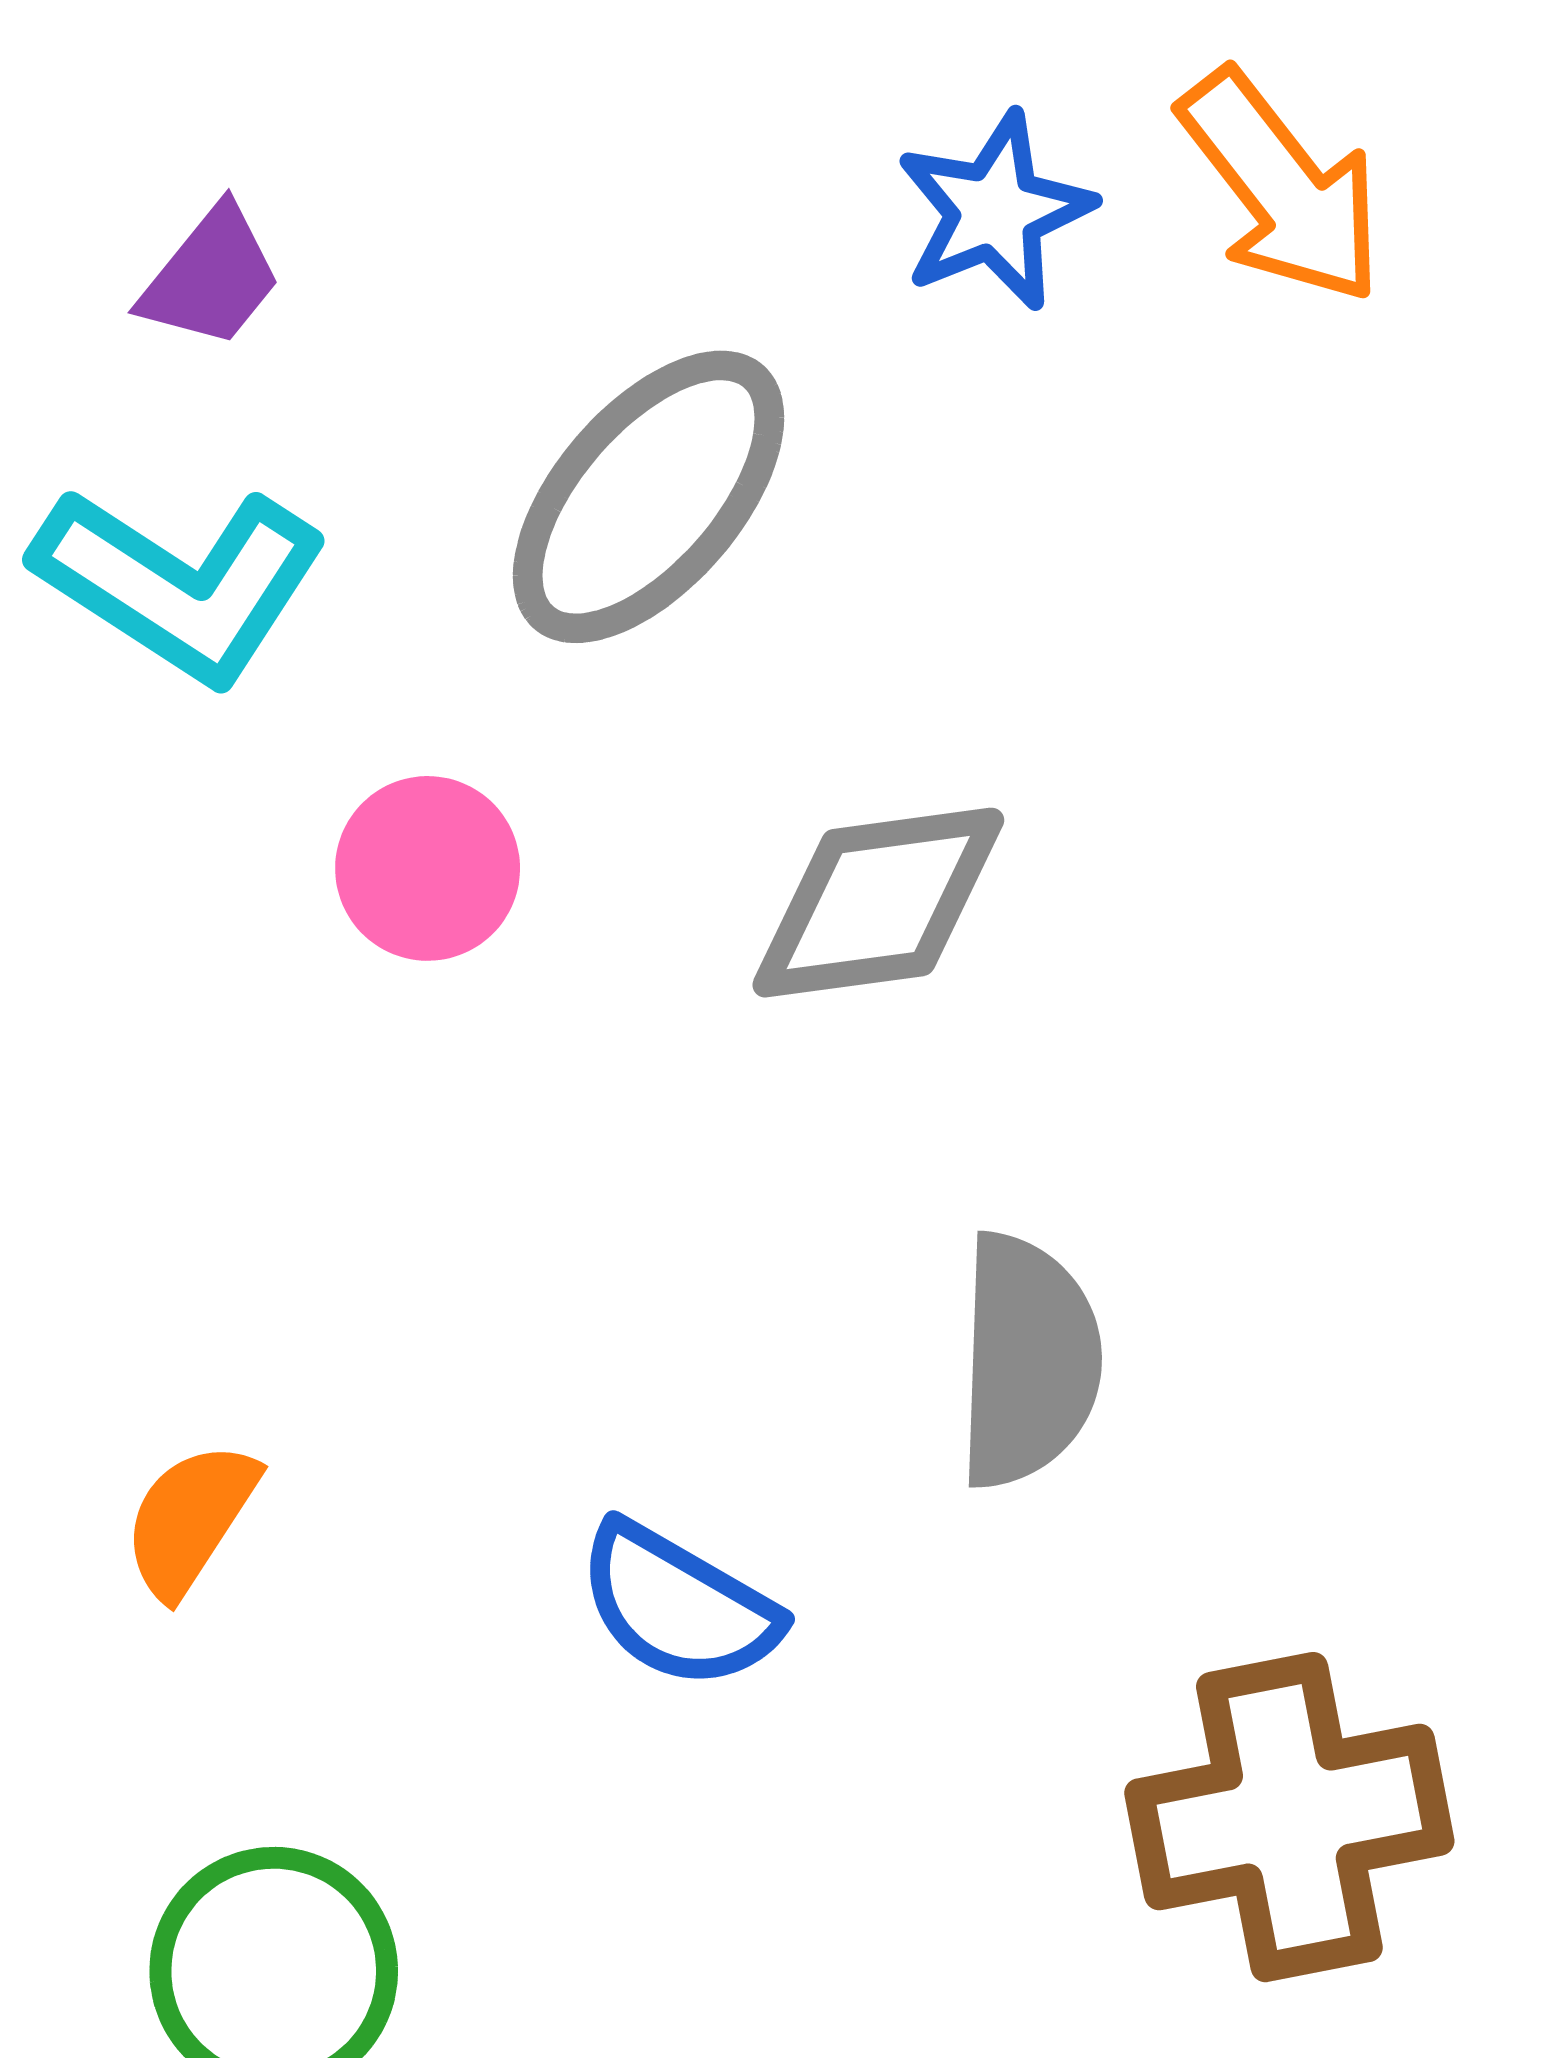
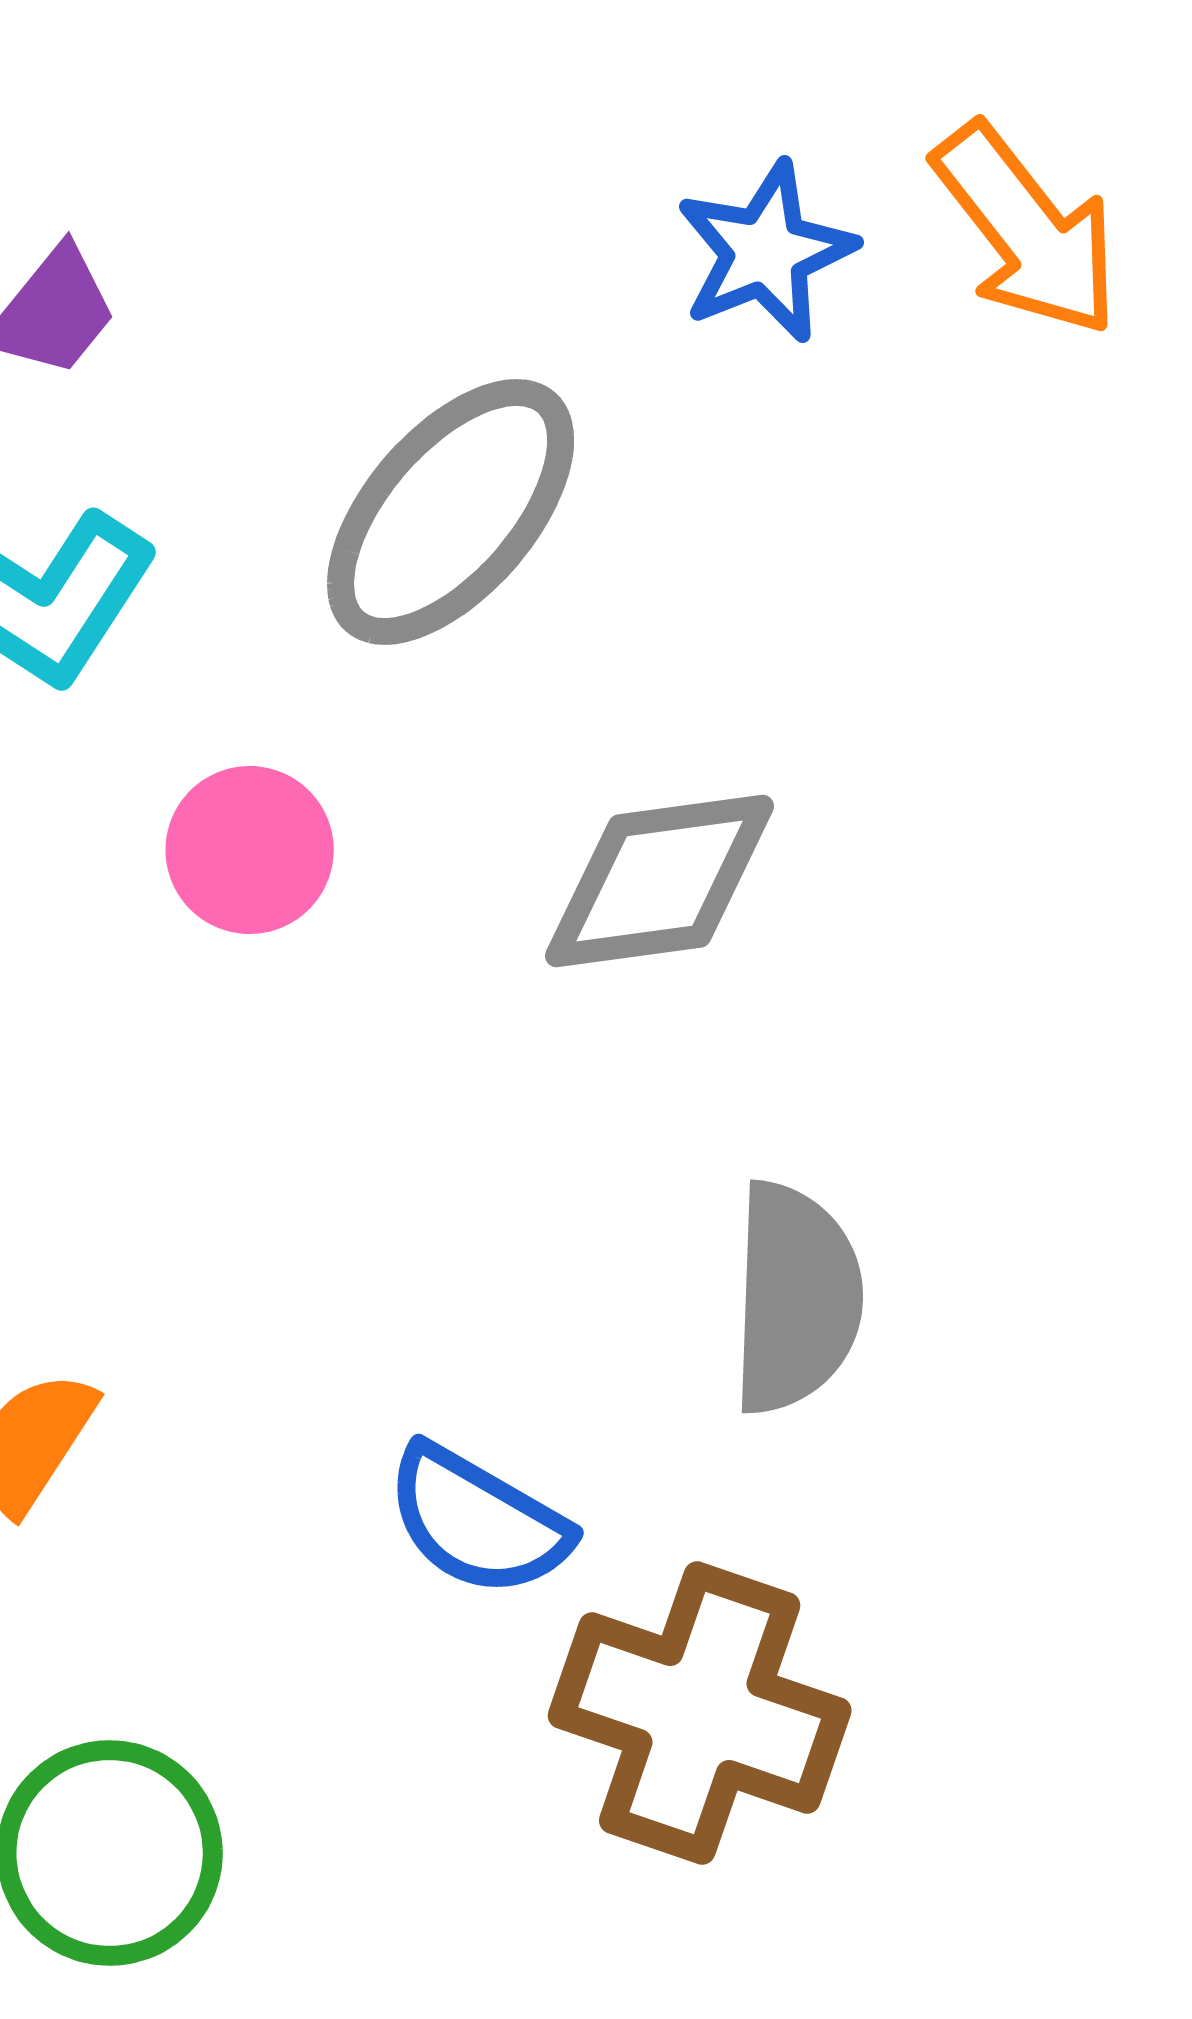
brown cross: (1289, 1817) -> (700, 1713), moved, turned 30

